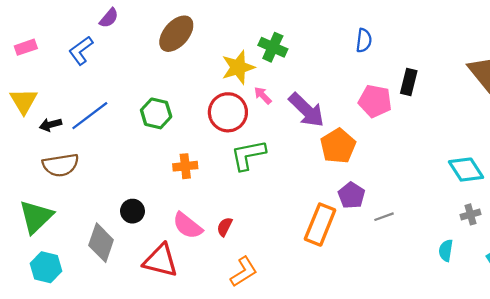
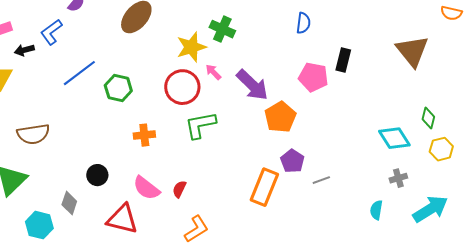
blue line: (90, 116) -> (79, 73), moved
black arrow: (51, 125) -> (24, 50), moved
gray diamond: (101, 243) -> (69, 203), size x0.7
cyan hexagon: (46, 267) -> (39, 225), moved

